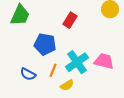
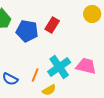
blue pentagon: (45, 44) -> (27, 31), moved

